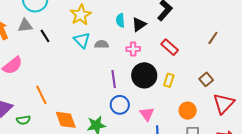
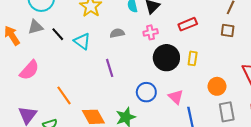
cyan triangle: (82, 40) -> (82, 41), moved
red rectangle: (170, 47) -> (188, 24), turned -54
purple line: (114, 79) -> (110, 68), moved
brown square: (206, 79) -> (228, 30), moved, turned -32

